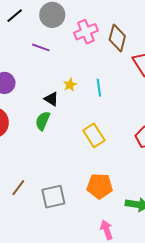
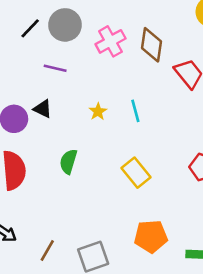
black line: (15, 16) -> (30, 28), moved
black triangle: (51, 99) -> (43, 109), moved

